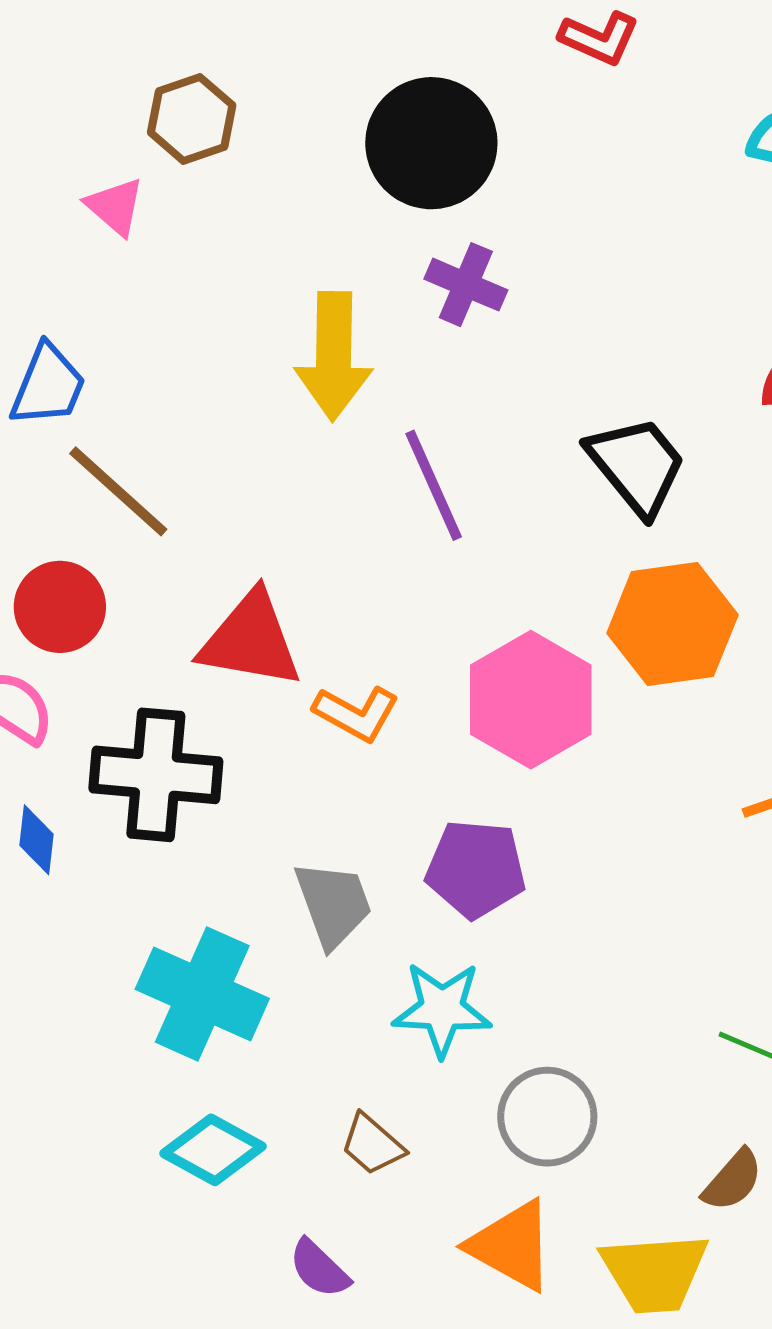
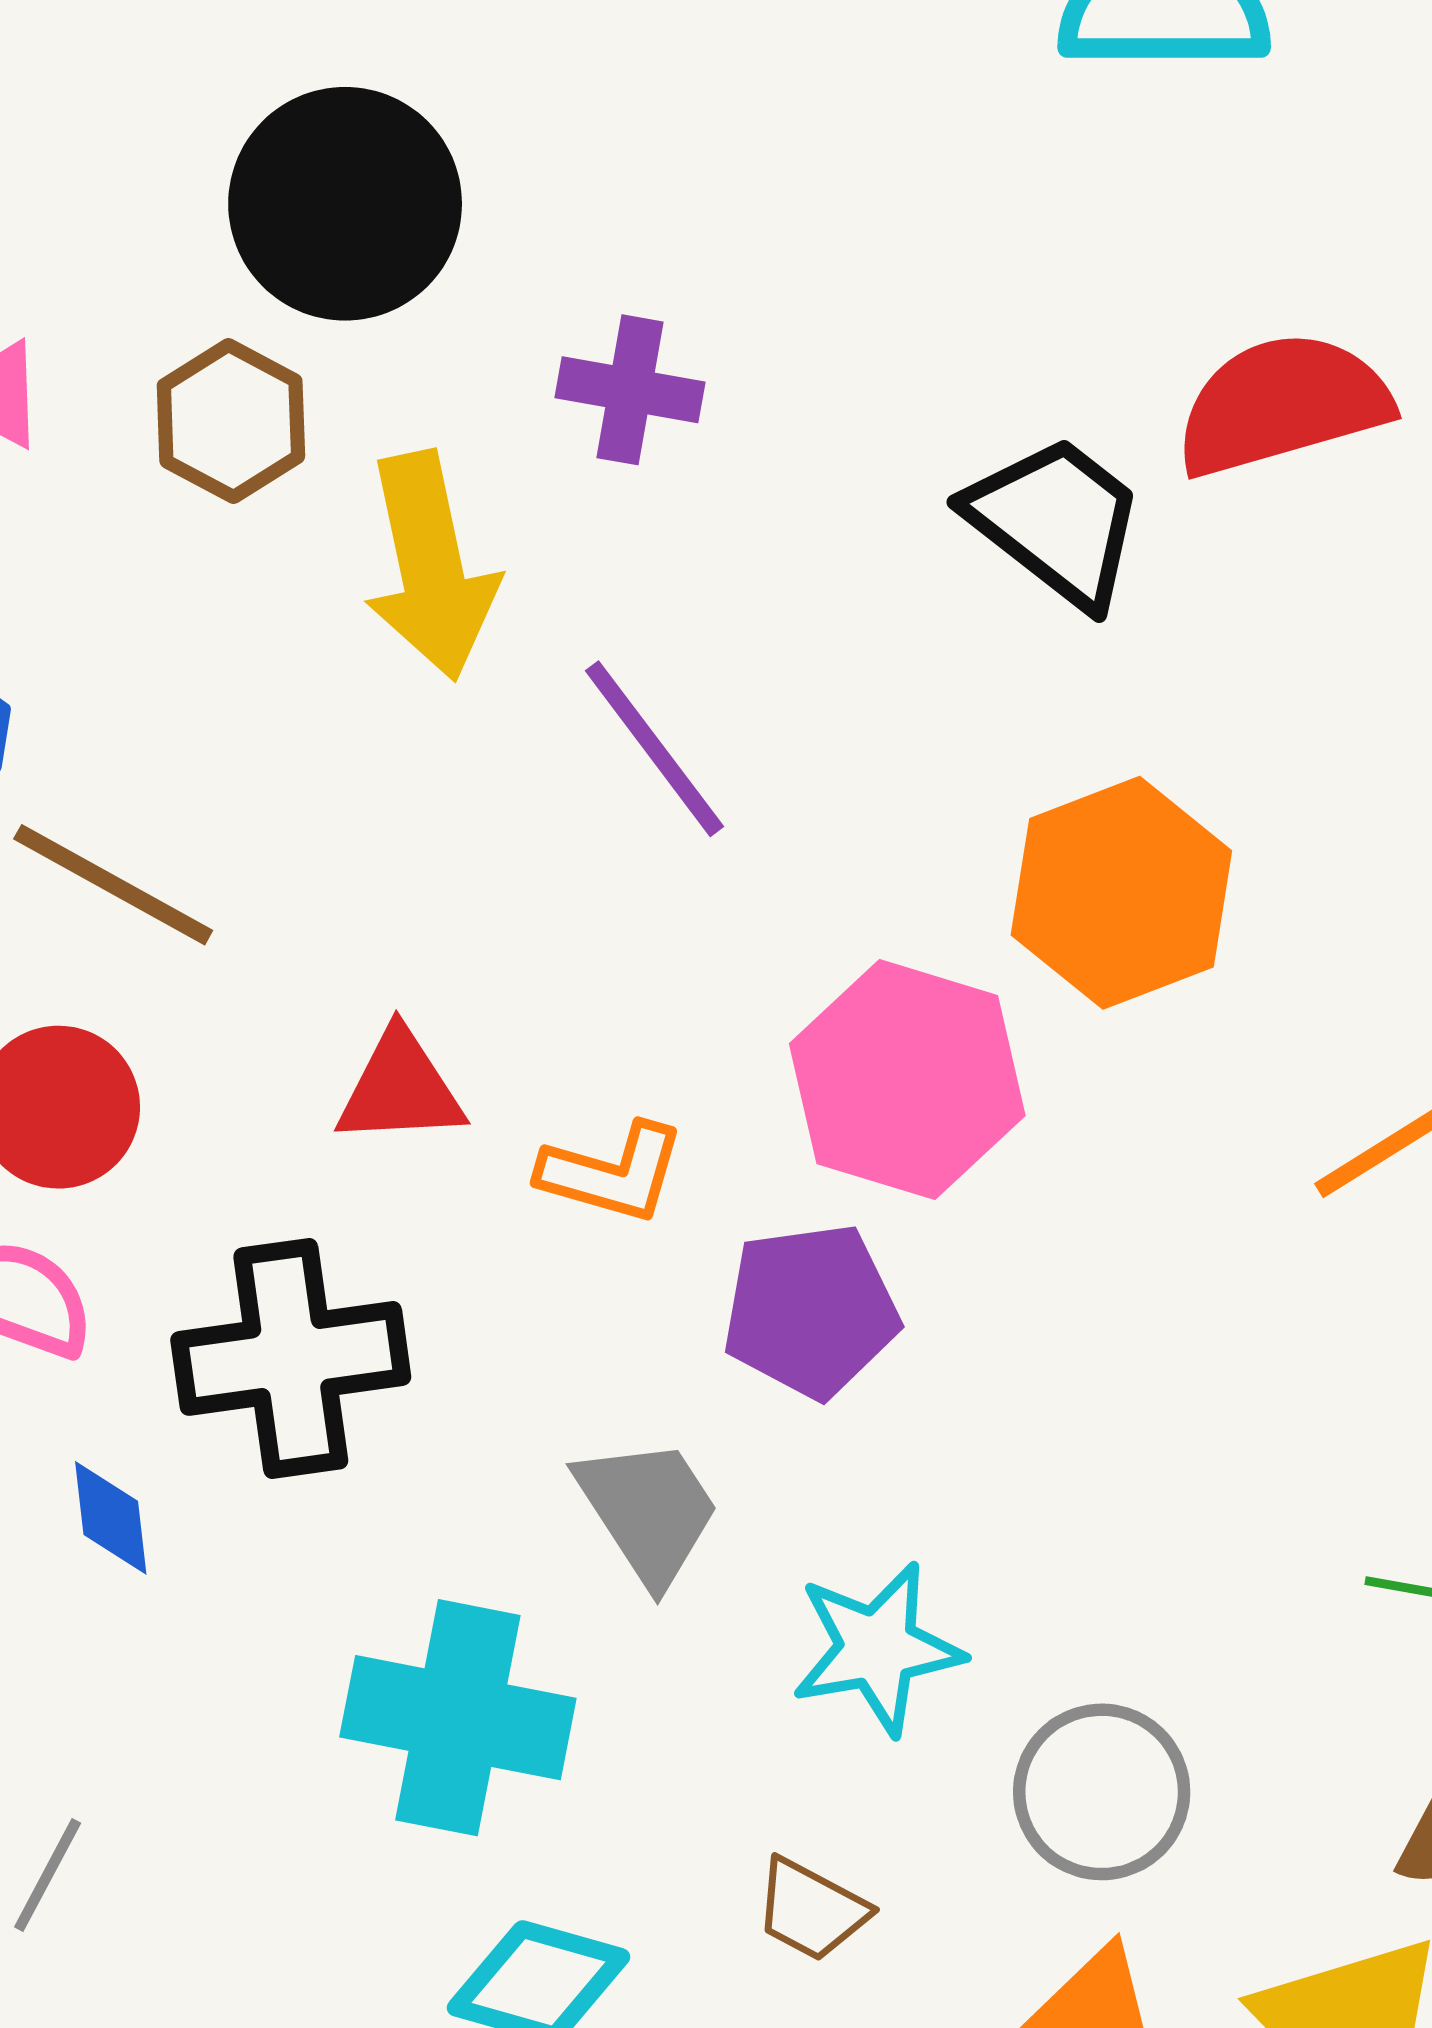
brown hexagon: (192, 119) -> (231, 421), moved
black circle: (431, 143) -> (345, 204), moved
black trapezoid: (637, 465) -> (1056, 521), moved
red triangle: (250, 640) -> (400, 1088), size x0.7
purple pentagon: (476, 869) -> (811, 1311), moved

